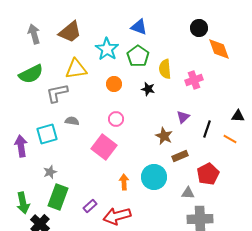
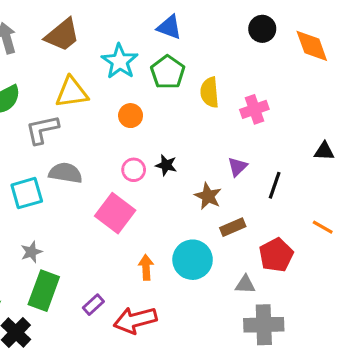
orange diamond: (219, 49) -> (312, 46), moved
black star: (148, 89) -> (166, 165), moved
black triangle: (238, 116) -> (324, 151), moved
gray semicircle: (72, 121) -> (65, 173), size x1.5
orange line: (230, 139) -> (323, 227), moved

